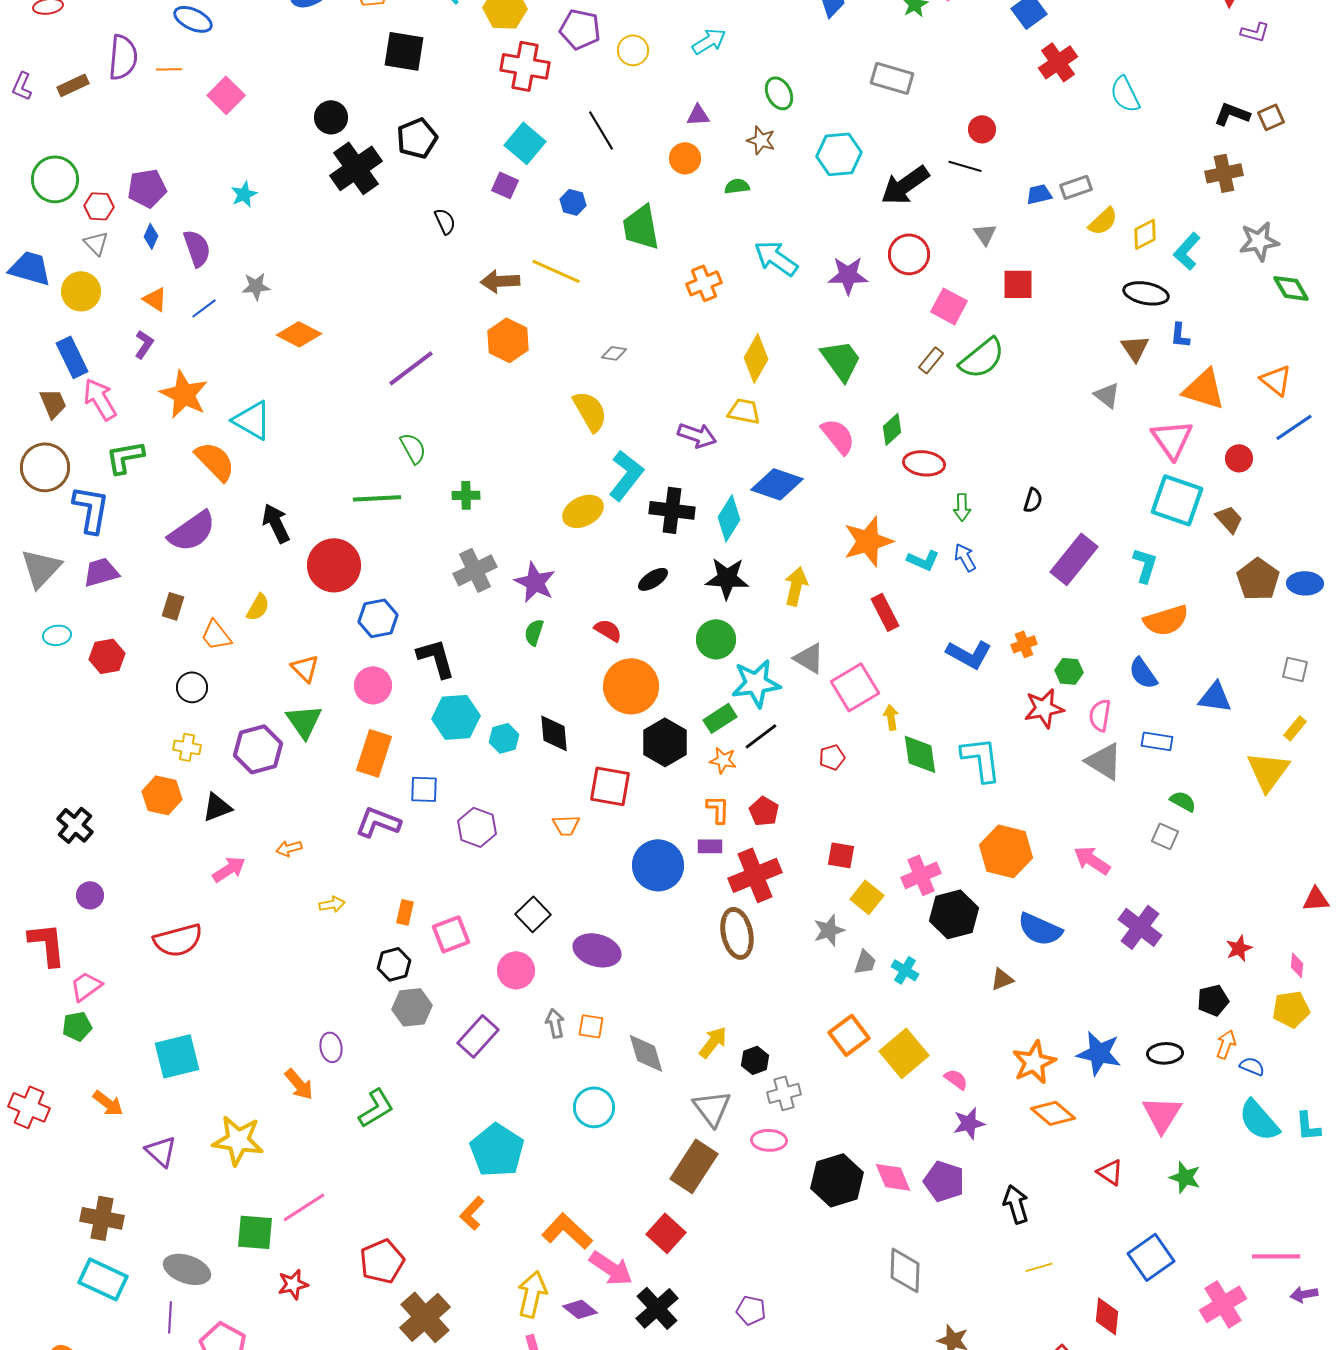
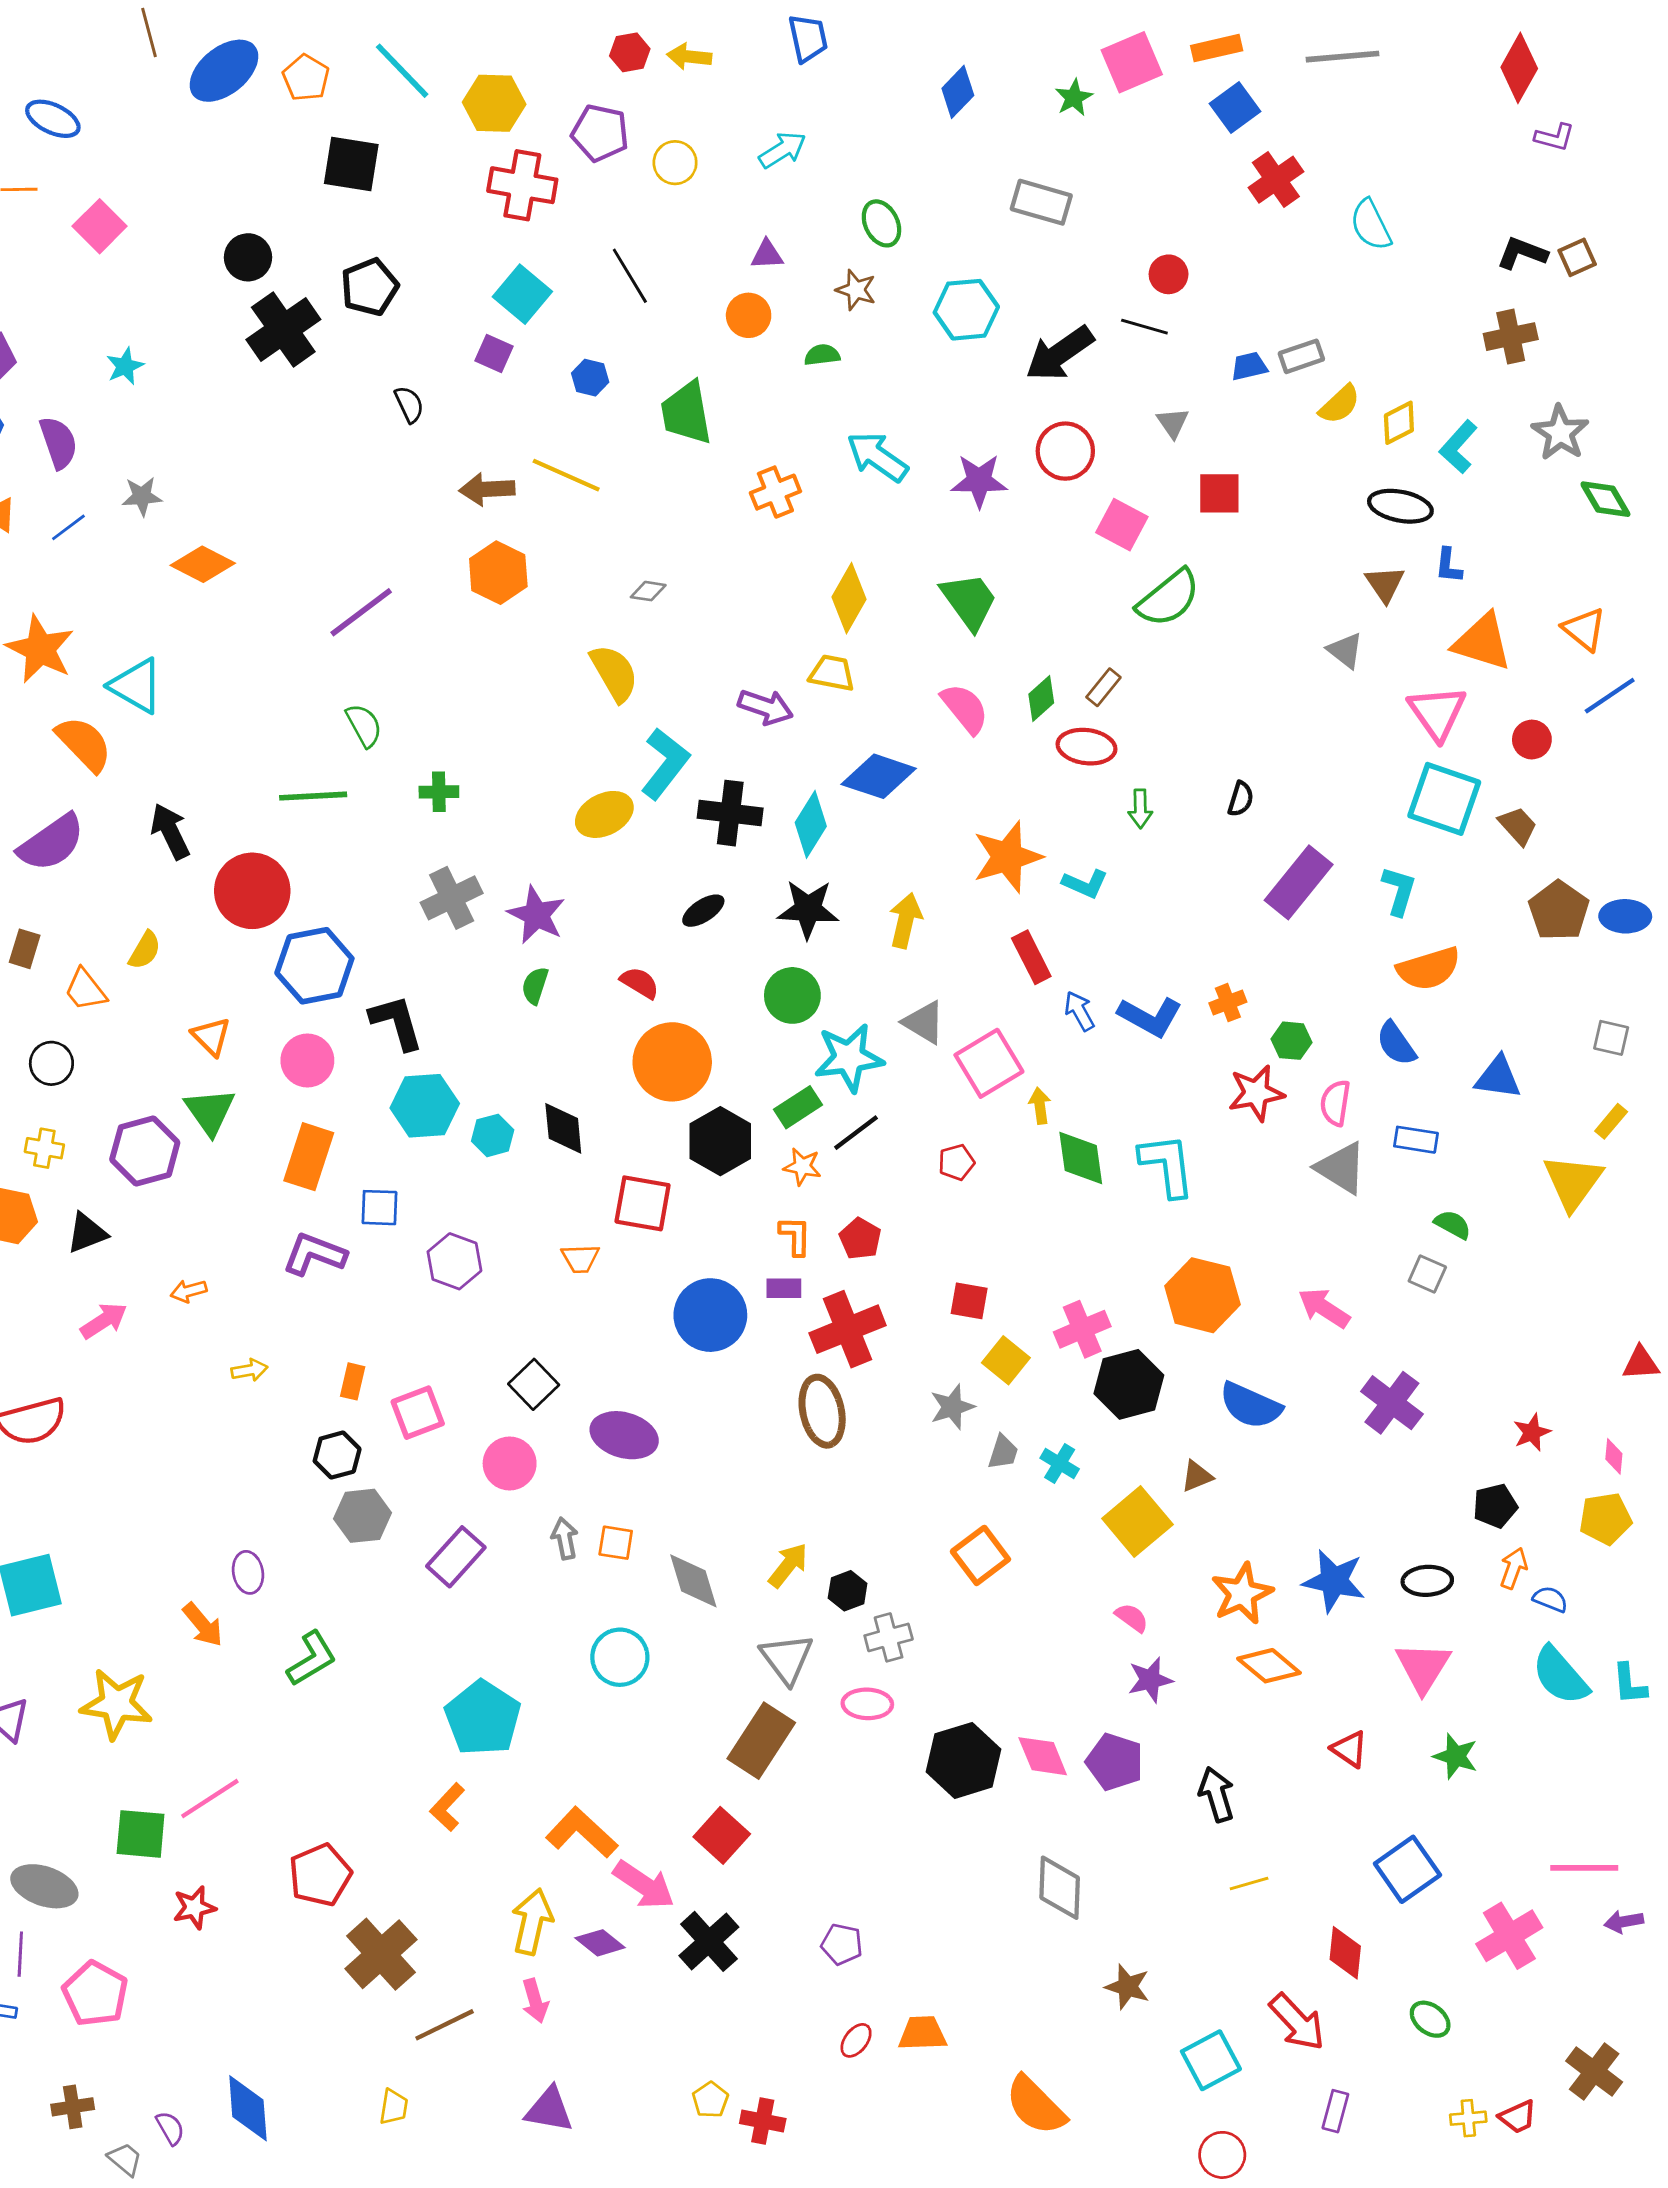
gray star: (1259, 241) -> (1560, 433), turned -30
brown rectangle: (931, 360) -> (1103, 687), moved
blue arrow: (965, 557) -> (1079, 1011), moved
blue hexagon: (378, 618) -> (314, 966), size x1.4
yellow square: (904, 1053) -> (1137, 1521), moved

